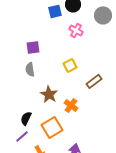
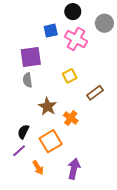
blue square: (55, 11) -> (51, 31), moved
pink cross: (76, 30) -> (76, 39), size x1.5
purple square: (33, 47) -> (31, 57), size x1.5

